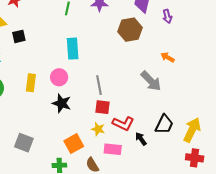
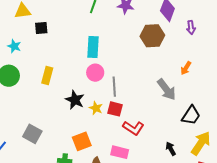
orange arrow: (167, 57) -> (186, 68), turned -96
pink circle: (59, 77) -> (95, 73), moved
black trapezoid: (164, 124) -> (191, 115), moved
yellow star: (98, 129) -> (96, 108), moved
black arrow: (141, 139) -> (171, 149), moved

